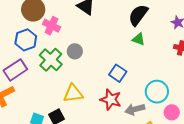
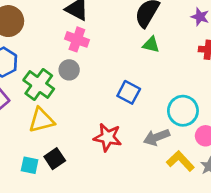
pink cross: (51, 26) -> (77, 39), moved
yellow triangle: (73, 93) -> (41, 120), moved
red star: (111, 100) -> (108, 137), moved

